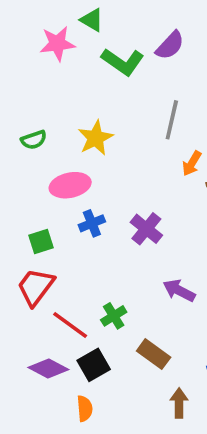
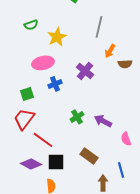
green semicircle: (34, 140) -> (31, 25), moved
purple cross: (146, 229) -> (85, 71), moved
green cross: (114, 316) -> (77, 117), moved
black square: (94, 365) -> (56, 162), turned 30

